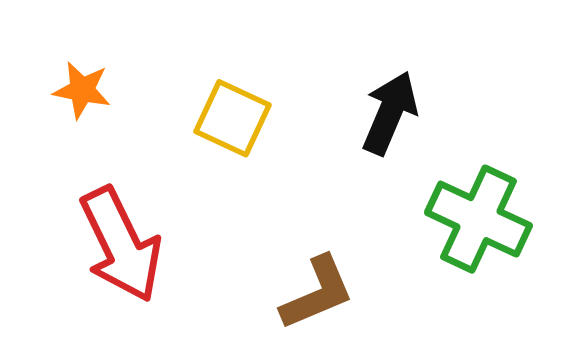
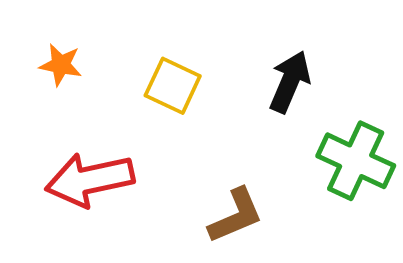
red arrow: (121, 245) -> (90, 180), turned 104

